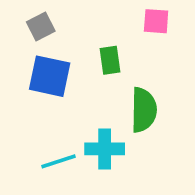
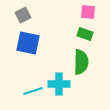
green rectangle: (110, 60) -> (85, 34), moved, turned -63

